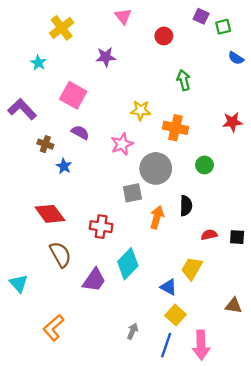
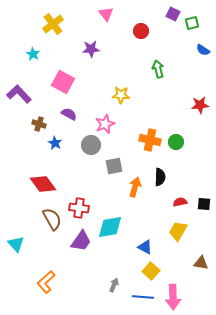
orange cross: (175, 128) -> (150, 140), moved
gray circle: (156, 168) -> (91, 145), moved, size x0.7
red cross: (101, 227) -> (79, 208), moved
cyan diamond: (128, 264) -> (110, 227), turned 36
yellow trapezoid: (192, 268) -> (178, 231), moved
blue line: (166, 345) -> (143, 297), turned 75

